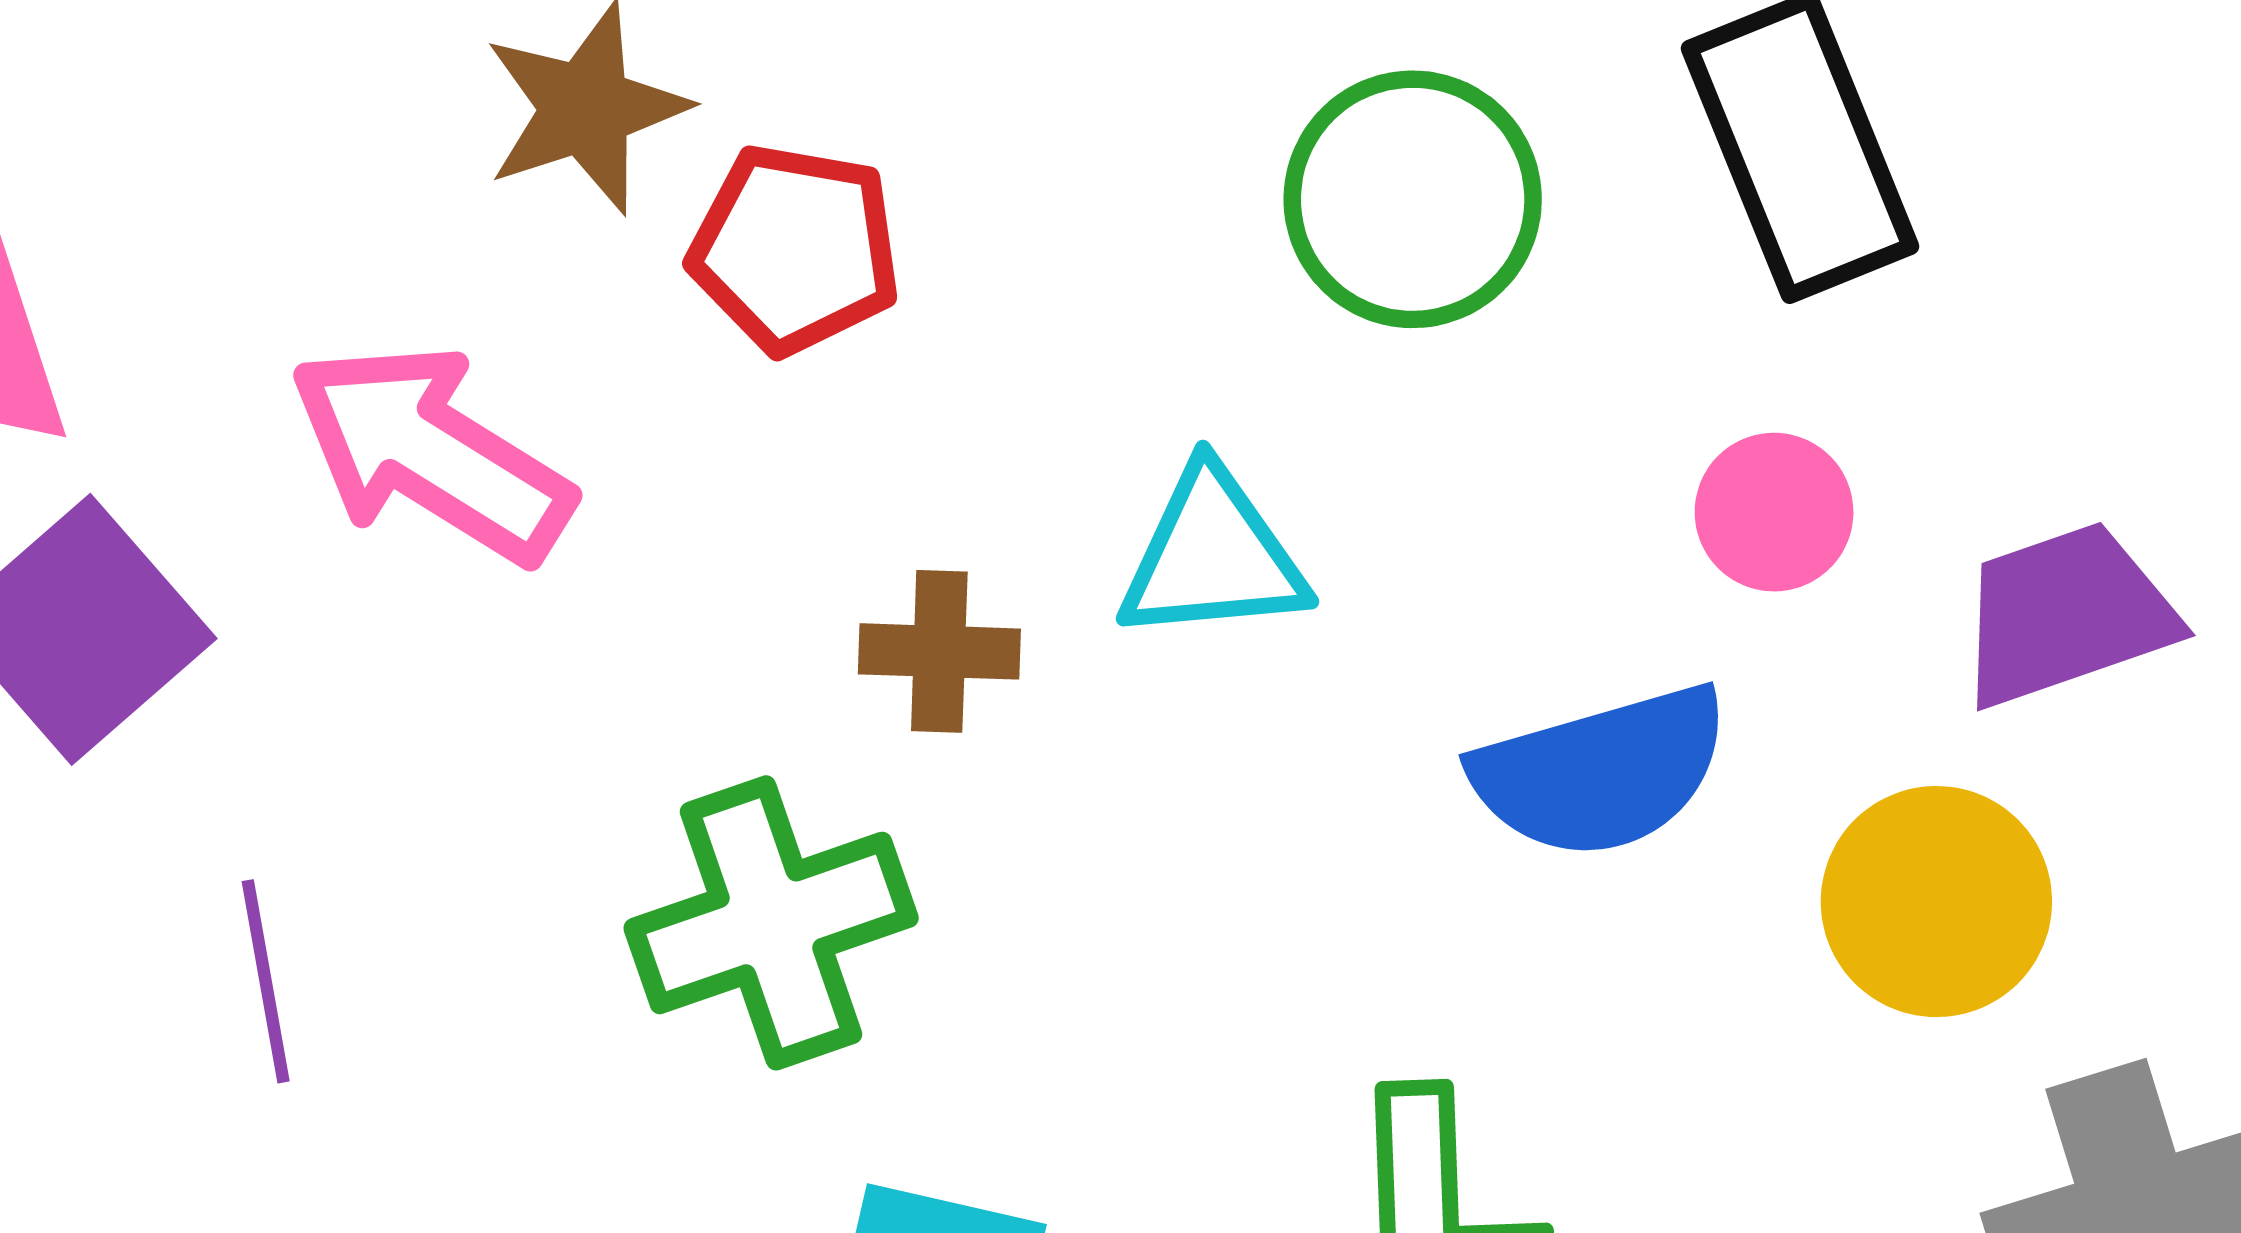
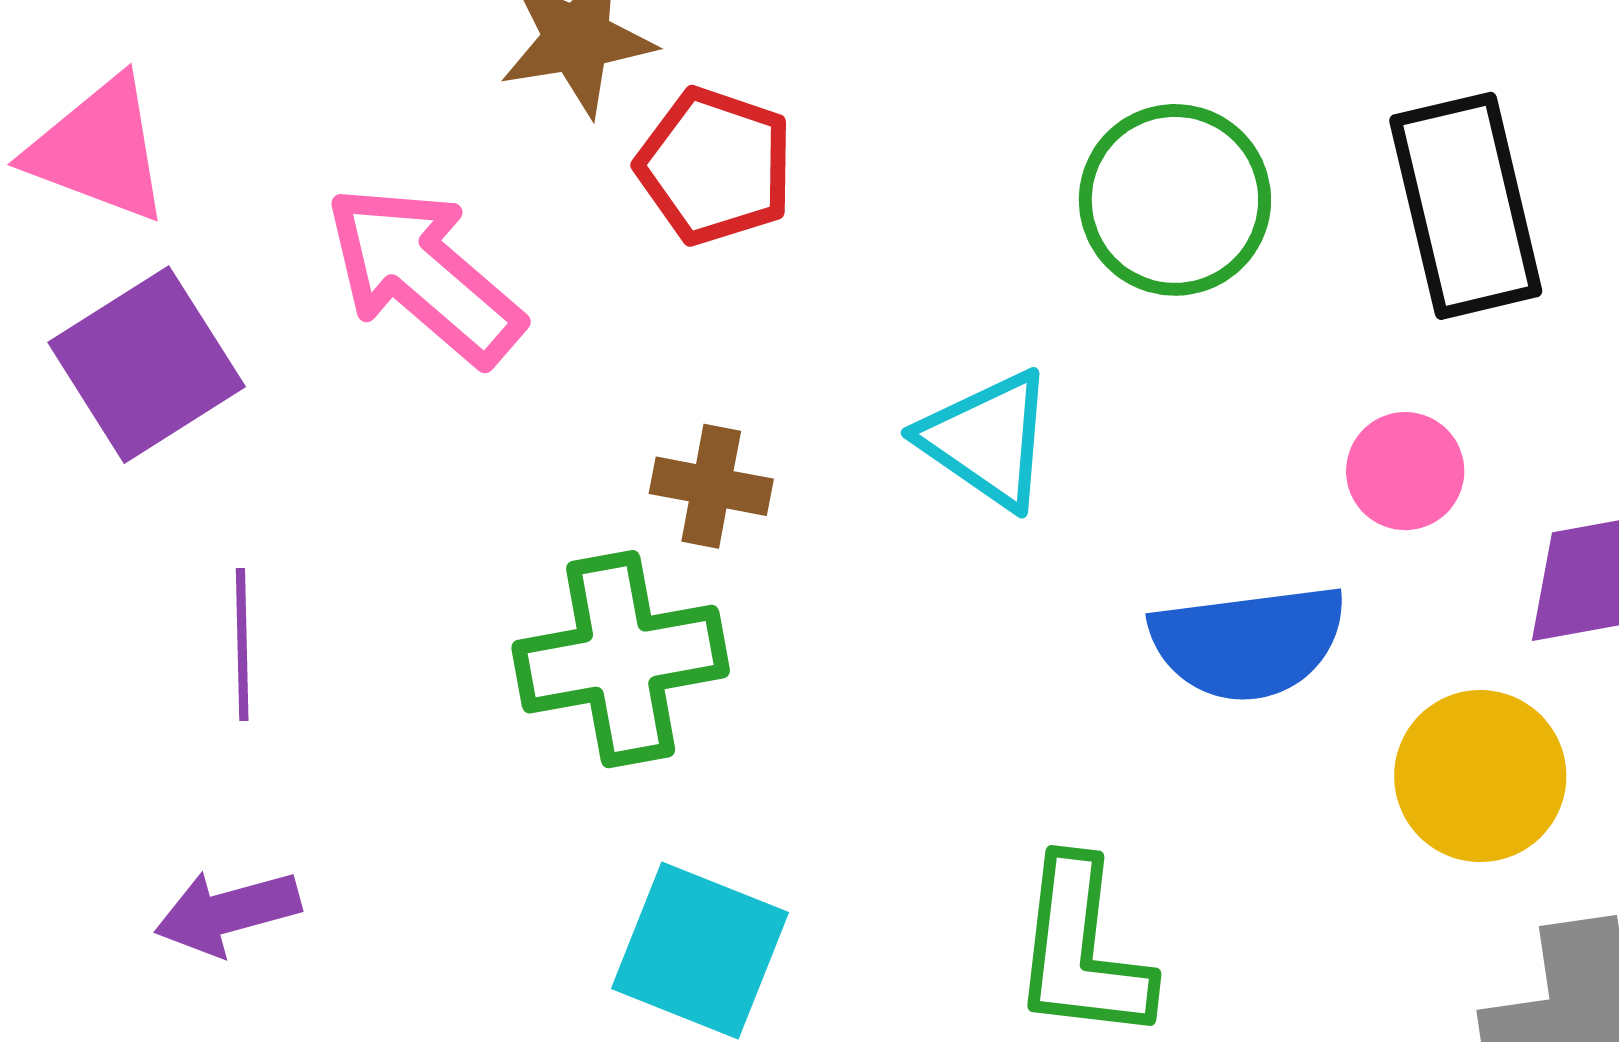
cyan triangle: (1213, 556) -> (987, 439), turned 31
brown cross: (939, 651) -> (711, 486), moved

